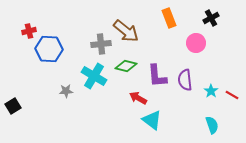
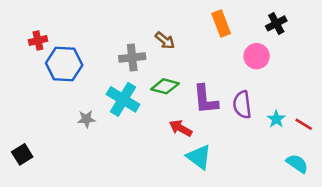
brown arrow: (126, 31) -> (165, 40), size x0.6
black square: (13, 106) -> (22, 154), moved
cyan semicircle: (212, 125) -> (297, 164), moved, turned -36

